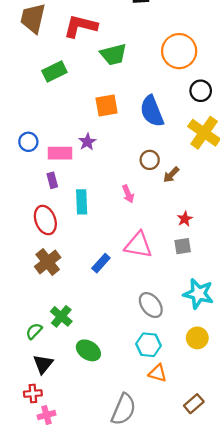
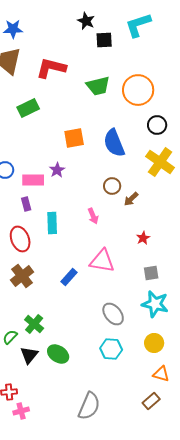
green trapezoid: (113, 54) -> (98, 86), moved
gray square: (183, 246) -> (151, 273), moved
black triangle: (43, 364) -> (29, 355), moved
orange triangle: (158, 373) -> (161, 374), moved

